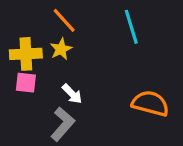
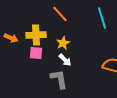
yellow star: (61, 49) -> (63, 43), moved
gray L-shape: (63, 124) -> (59, 79), turned -50

